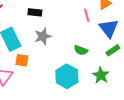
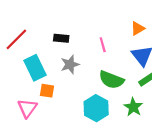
pink line: (87, 15) -> (103, 45), moved
green semicircle: (81, 50) -> (111, 80), size x1.6

